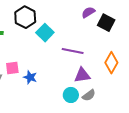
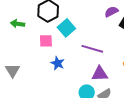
pink square: (12, 68) -> (46, 41), moved
blue star: (30, 77) -> (58, 63), moved

